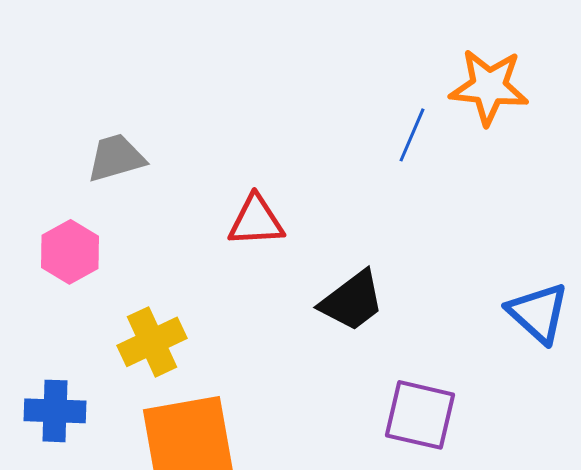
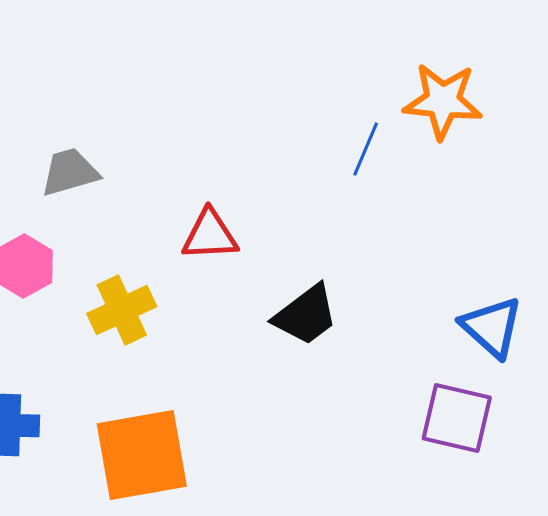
yellow cross: (152, 342) -> (122, 310), moved
purple square: (420, 415) -> (457, 418), moved

